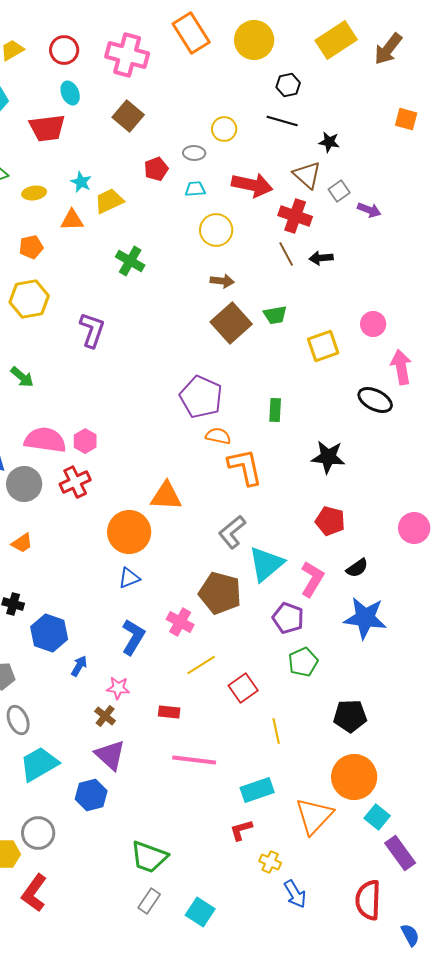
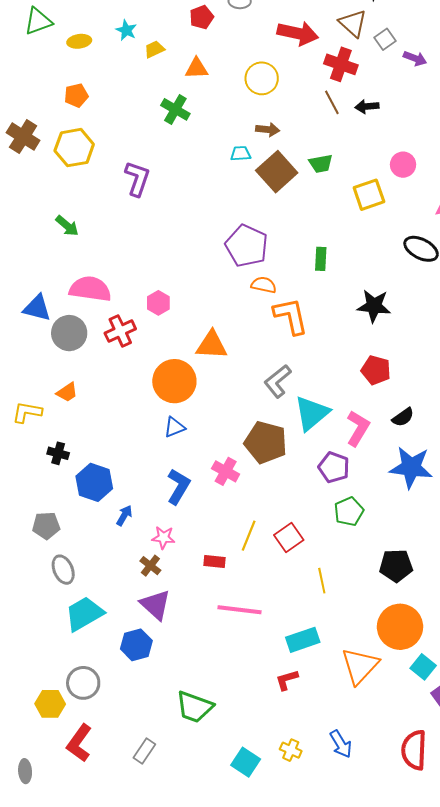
cyan trapezoid: (195, 189) -> (241, 154), moved
yellow trapezoid: (109, 201) -> (154, 49), size x0.7
orange triangle: (72, 220) -> (196, 68), moved
pink circle: (373, 324) -> (403, 165), moved
pink hexagon: (85, 441) -> (158, 303), moved
yellow line: (201, 665) -> (249, 536), moved, turned -36
yellow cross: (270, 862) -> (291, 750), moved
gray rectangle: (149, 901) -> (144, 751), moved

